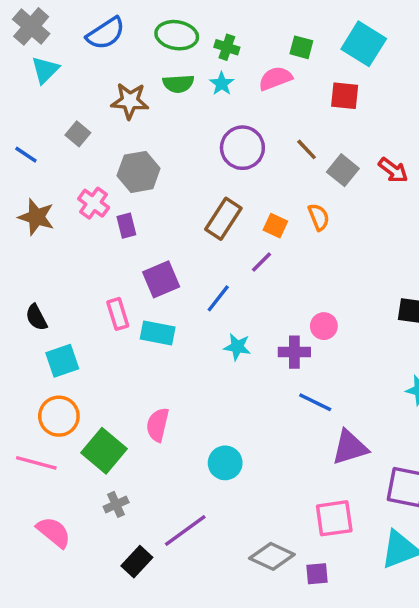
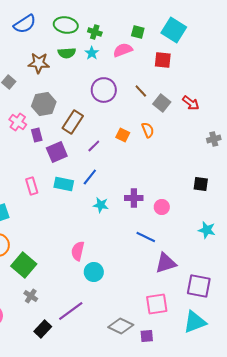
brown rectangle: (223, 219) -> (73, 122), moved
purple line: (262, 262) -> (94, 146), moved
purple square: (161, 279) -> (57, 152), moved
pink circle: (324, 326) -> (162, 207), moved
cyan rectangle: (158, 333) -> (64, 184), moved
purple cross: (294, 352) -> (134, 198), moved
pink semicircle: (158, 425) -> (78, 251), moved
gray cross: (116, 504) -> (31, 296), turned -32

